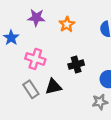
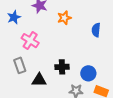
black cross: (76, 65) -> (62, 67), moved
black triangle: (53, 87) -> (39, 80), moved

